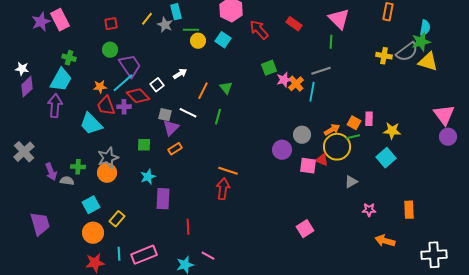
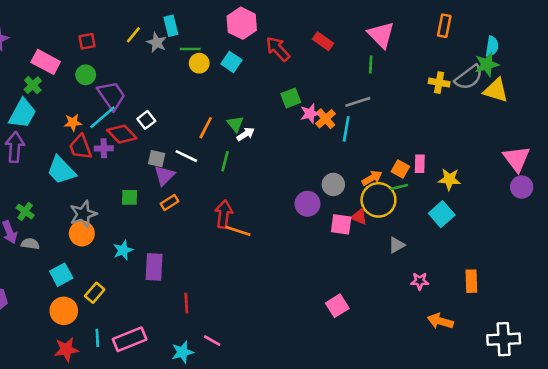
pink rectangle: (60, 20) -> (46, 62), moved, turned -35
green cross: (69, 58) -> (33, 85), turned 32
white arrow: (180, 74) -> (246, 134), moved
green cross: (78, 167) -> (25, 212), moved, turned 32
cyan star: (148, 177) -> (123, 250), moved
red arrow: (223, 189) -> (224, 214), moved

